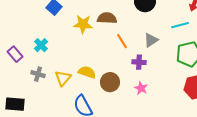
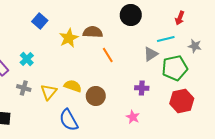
yellow star: (83, 24) -> (69, 38), turned -30
gray triangle: (151, 40) -> (151, 54), moved
purple cross: (139, 62) -> (142, 88), moved
pink star: (141, 88) -> (133, 117), moved

